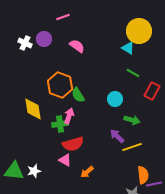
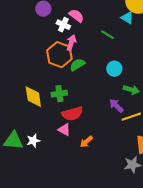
white cross: (25, 43) -> (63, 25), moved
green line: (133, 73) -> (107, 35), moved
green semicircle: (78, 95) -> (77, 65), turned 91
yellow diamond: (33, 109) -> (33, 97), moved
pink arrow: (69, 116) -> (71, 43), moved

